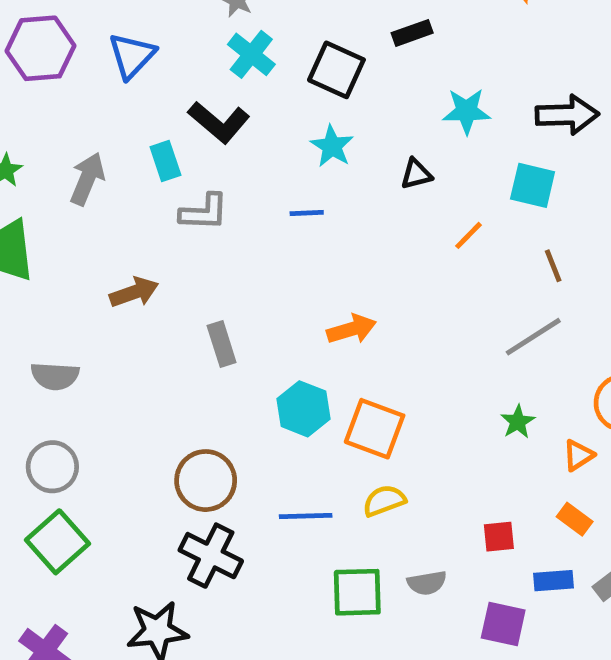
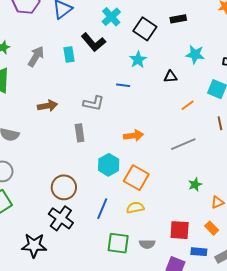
gray L-shape: (204, 212) -> (94, 103), moved
gray line: (533, 337) -> (183, 144), moved
blue line: (306, 516) -> (102, 209), turned -75
red square: (499, 537) -> (180, 230), size x1.5

